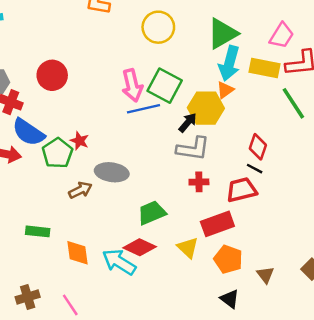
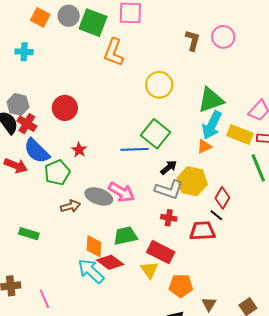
pink arrow: (132, 85) -> (121, 192), moved, turned -56
yellow hexagon: (206, 108) -> (192, 181), moved
red star: (79, 141) -> (79, 150), moved
red rectangle: (217, 224) -> (161, 252), moved, turned 36
orange diamond: (78, 253) -> (94, 246), moved
orange pentagon: (228, 259) -> (181, 286), turned -30

